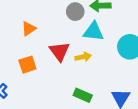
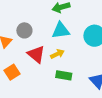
gray circle: (75, 12) -> (24, 30), moved
green rectangle: (83, 95) -> (64, 75), moved

